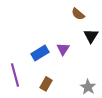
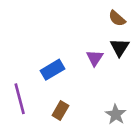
brown semicircle: (78, 14) -> (117, 18), moved
purple triangle: (63, 49) -> (95, 58), moved

